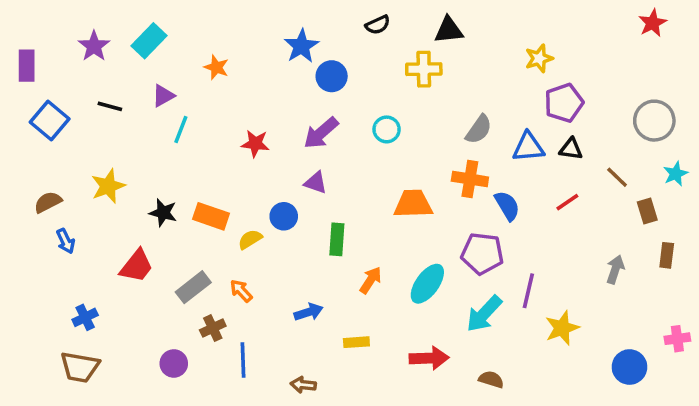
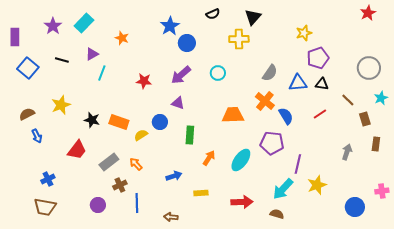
black triangle: (449, 30) -> (253, 17), turned -42
orange cross: (470, 179) -> (265, 101), turned 30
cyan arrow: (484, 314) -> (283, 189), moved

